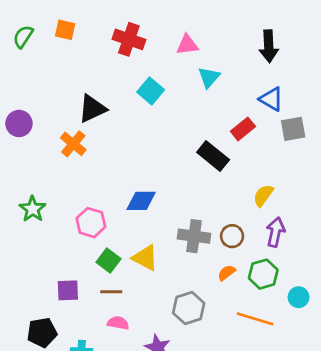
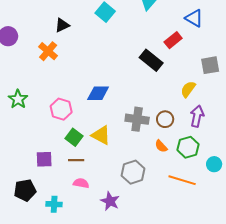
black triangle: (92, 109) -> (62, 25), size x0.7
gray square: (293, 129) -> (210, 65), moved
orange semicircle: (227, 273) -> (161, 146), turned -96

